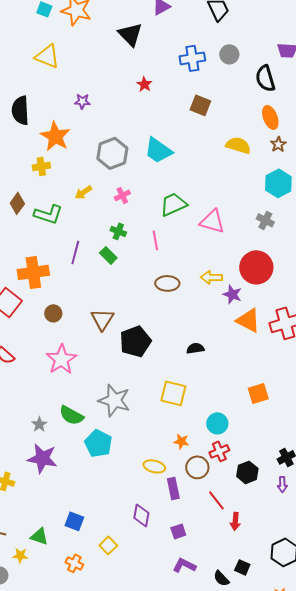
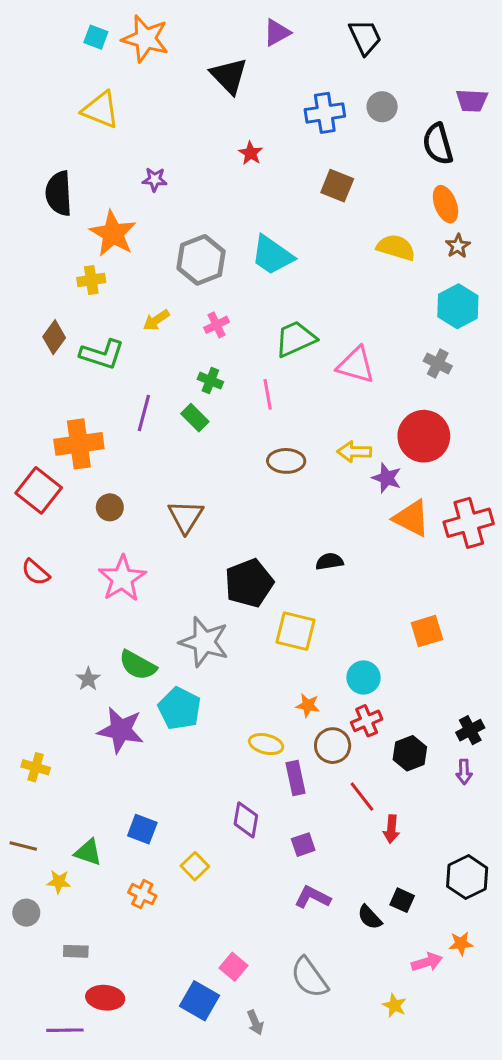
black pentagon: (135, 341) -> (249, 583), moved
purple star: (42, 458) -> (121, 730), moved

